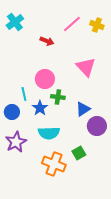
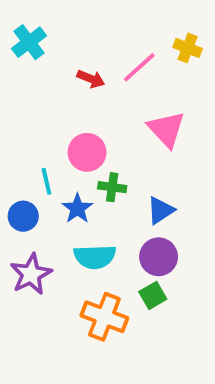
pink line: (72, 24) -> (139, 67), moved
purple circle: (97, 126) -> (159, 257), moved

